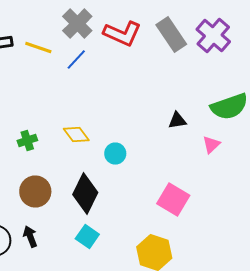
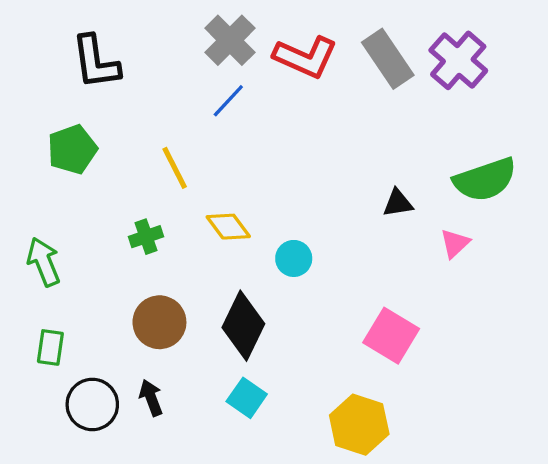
yellow line: (38, 48) -> (175, 168), moved, turned 44

